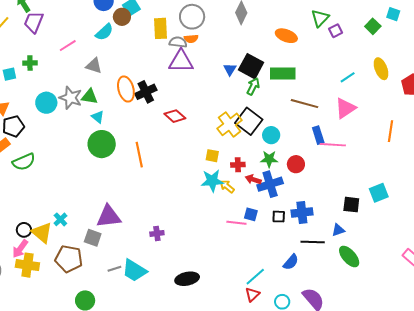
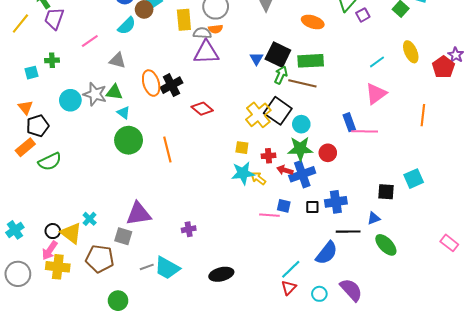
brown line: (304, 104) -> (302, 83), moved
green star: (269, 159) -> (300, 149), size x1.4
blue semicircle: (291, 262) -> (327, 253), size x1.4

